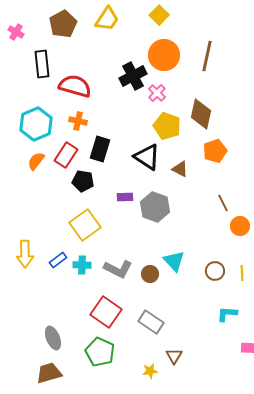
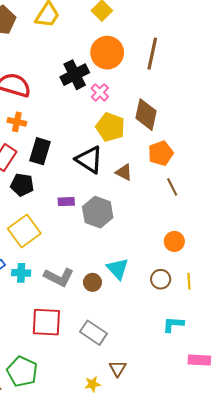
brown line: (223, 203) -> (172, 187), moved
orange circle: (240, 226) -> (174, 241), moved
red square: (106, 312) -> (46, 322), turned -32
green pentagon: (100, 352) -> (22, 372), moved

